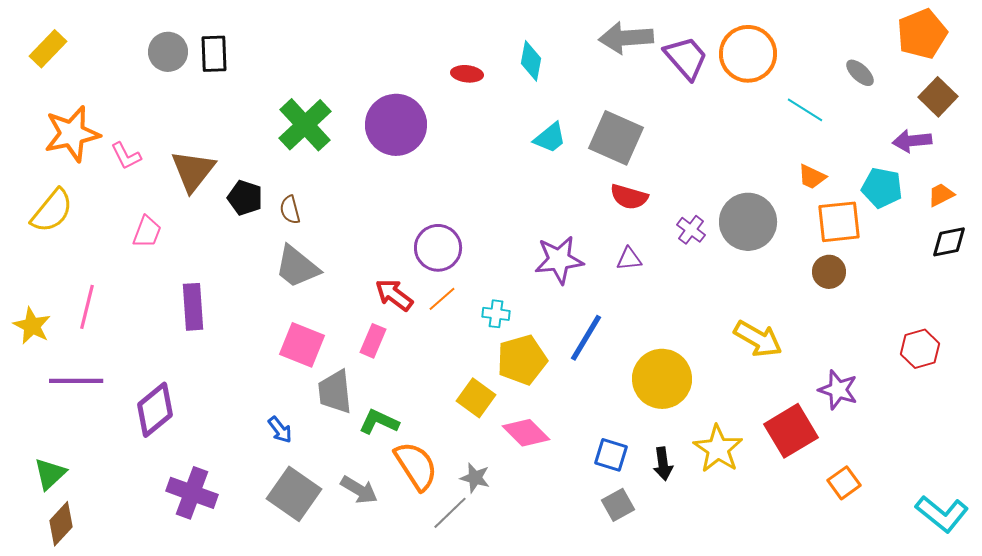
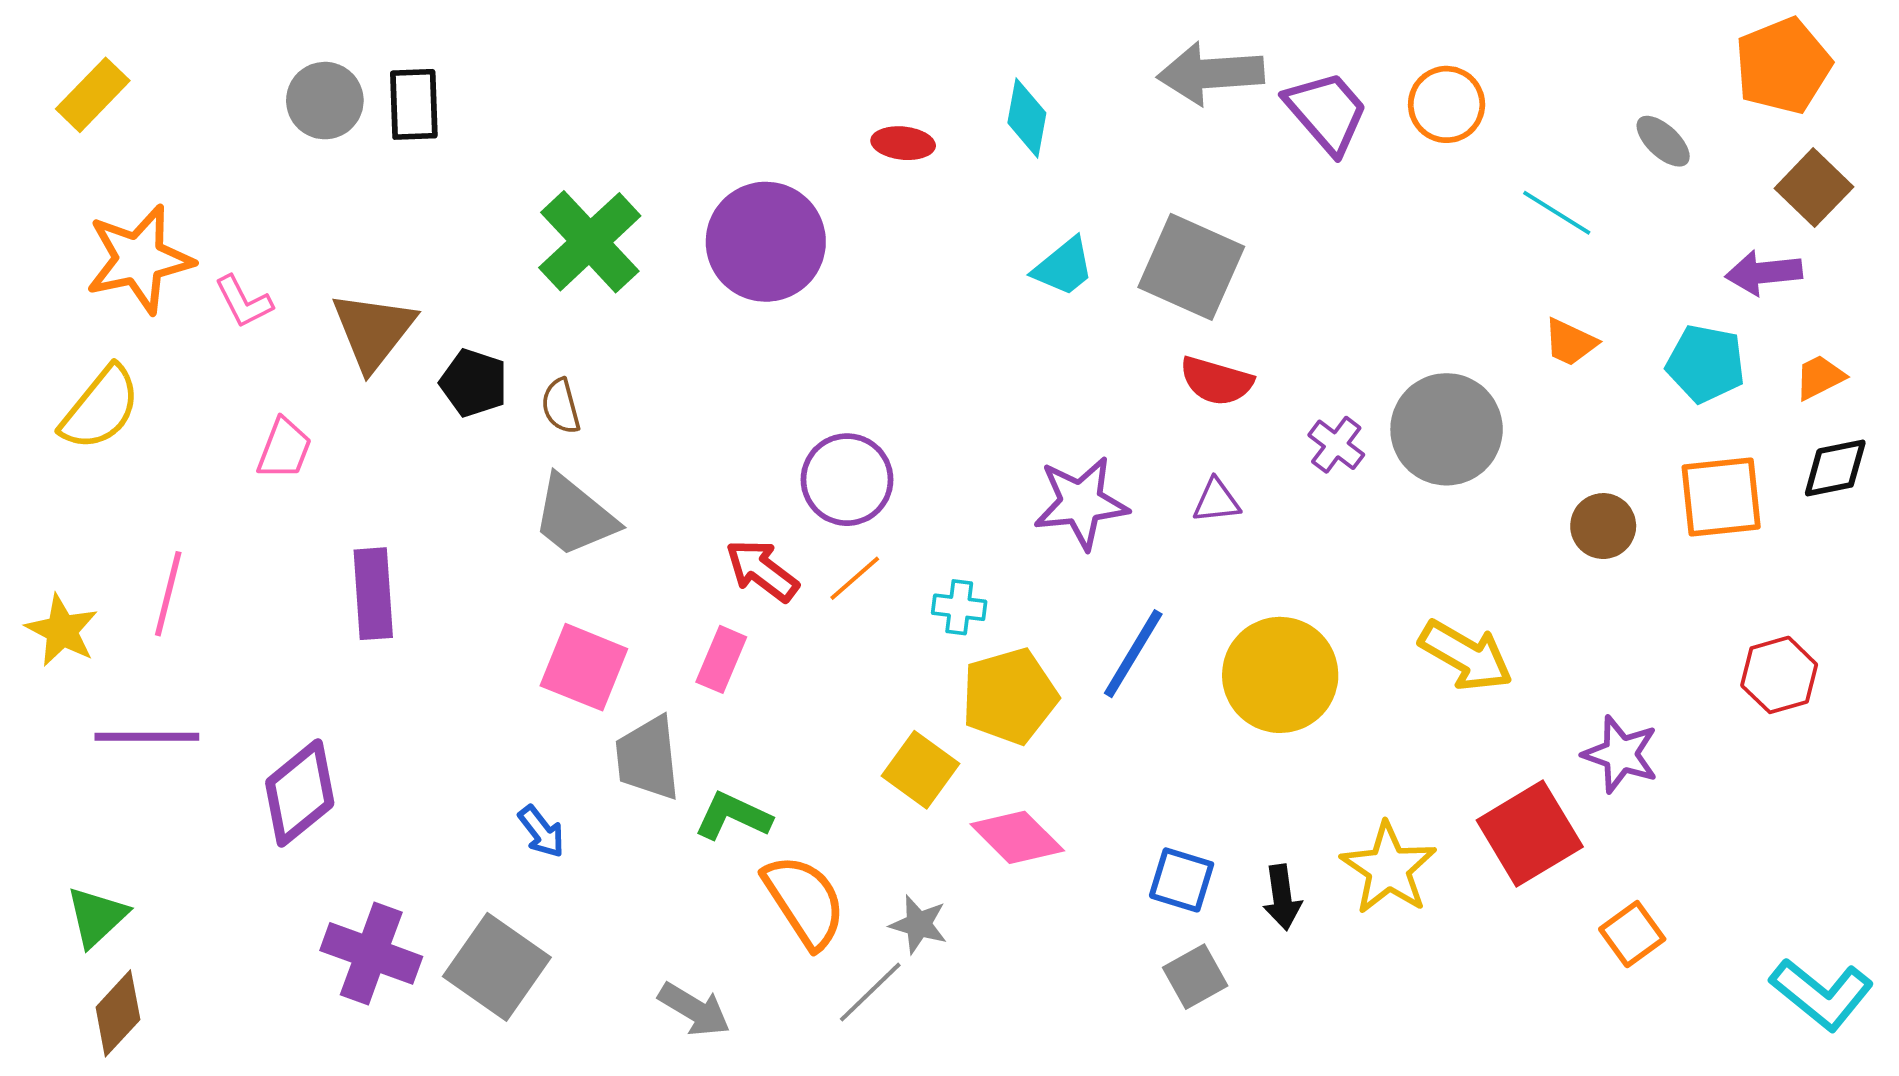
orange circle: (748, 54) -> (1447, 104), size x0.7
orange square: (839, 222) -> (1721, 497), moved
yellow circle: (662, 379) -> (1280, 675), moved
gray arrow: (359, 490) -> (694, 1010), moved
gray square: (294, 494) -> (497, 967), moved

